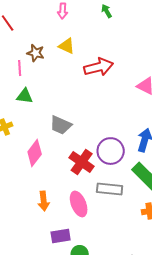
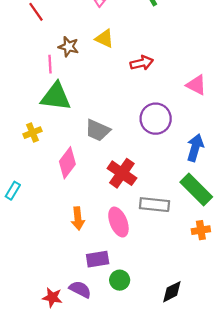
red arrow: (99, 67) -> (142, 63), size x0.7
green triangle: (25, 96) -> (56, 97), size x1.6
purple circle: (111, 151) -> (156, 119), moved

